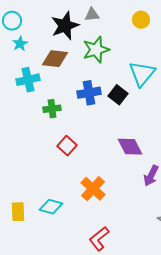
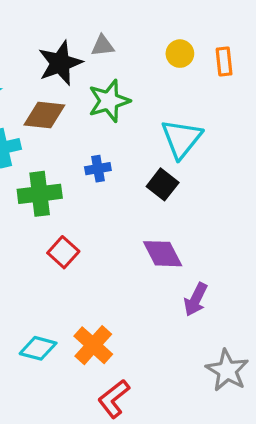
blue cross: (89, 93) -> (98, 169), size x0.7
black square: (118, 95) -> (163, 184), moved
green cross: (52, 109) -> (40, 194), size x1.5
orange cross: (93, 189) -> (93, 345), moved

